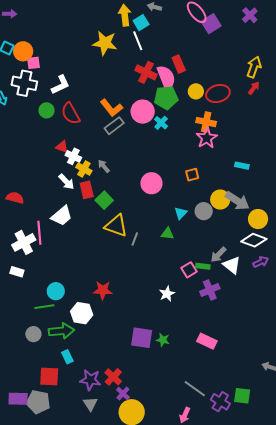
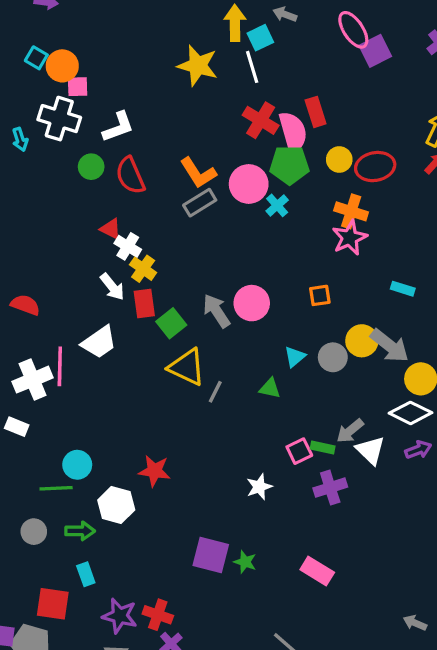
gray arrow: (104, 166) -> (217, 311), moved, size x1.5
green arrow: (61, 331) -> (80, 531), size x0.7
red cross: (113, 377) -> (158, 615), turned -30

